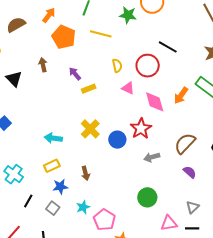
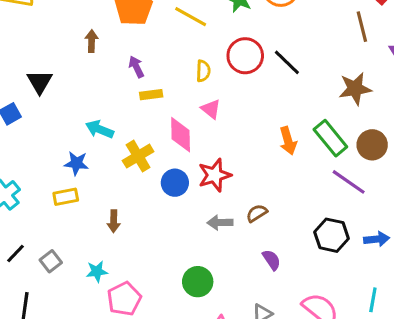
red circle: (148, 66) -> (245, 56), moved
black triangle: (14, 79) -> (40, 82), moved
orange arrow: (181, 95) -> (288, 141), turned -66
pink diamond: (155, 102) -> (181, 135), moved
cyan arrow: (53, 138) -> (100, 129), moved
brown semicircle: (185, 143) -> (257, 213), moved, size x0.6
blue star: (60, 187) -> (76, 163), moved
black line: (28, 201) -> (15, 254), moved

